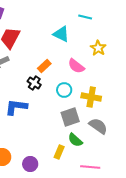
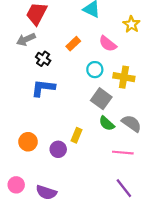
black cross: (34, 83) -> (43, 59), moved
gray square: (70, 117) -> (101, 99), turned -36
gray semicircle: (98, 126) -> (131, 123), moved
yellow rectangle: (59, 152) -> (76, 135), moved

